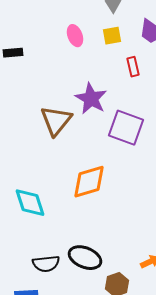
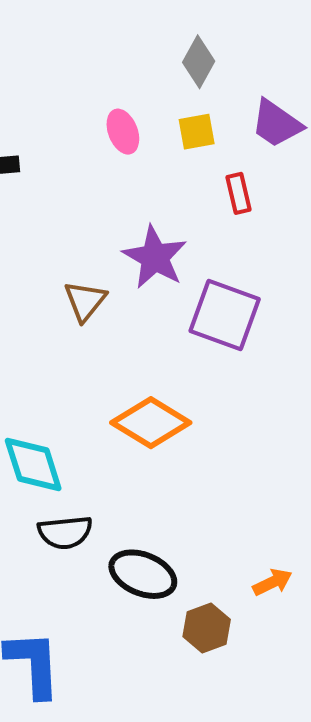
brown triangle: (56, 121) -> (85, 301), size x0.7
orange diamond: (89, 182) -> (151, 423), turned 48
black semicircle: (46, 264) -> (65, 532), moved

